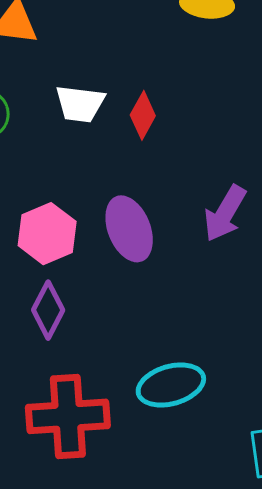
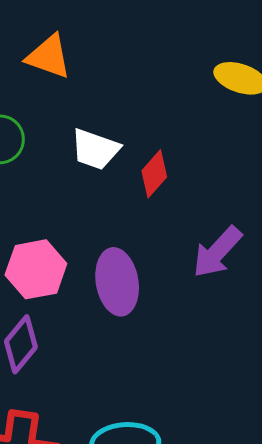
purple arrow: (225, 213) -> (217, 252), moved

